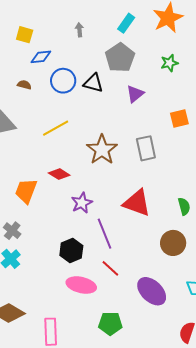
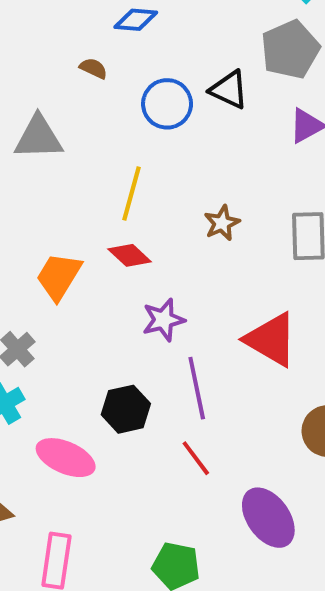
blue circle: (63, 81) -> (167, 104), moved
yellow line: (56, 128) -> (132, 193), moved, turned -56
brown star: (102, 150) -> (222, 223), size x0.6
pink ellipse: (81, 285) -> (66, 458), moved

